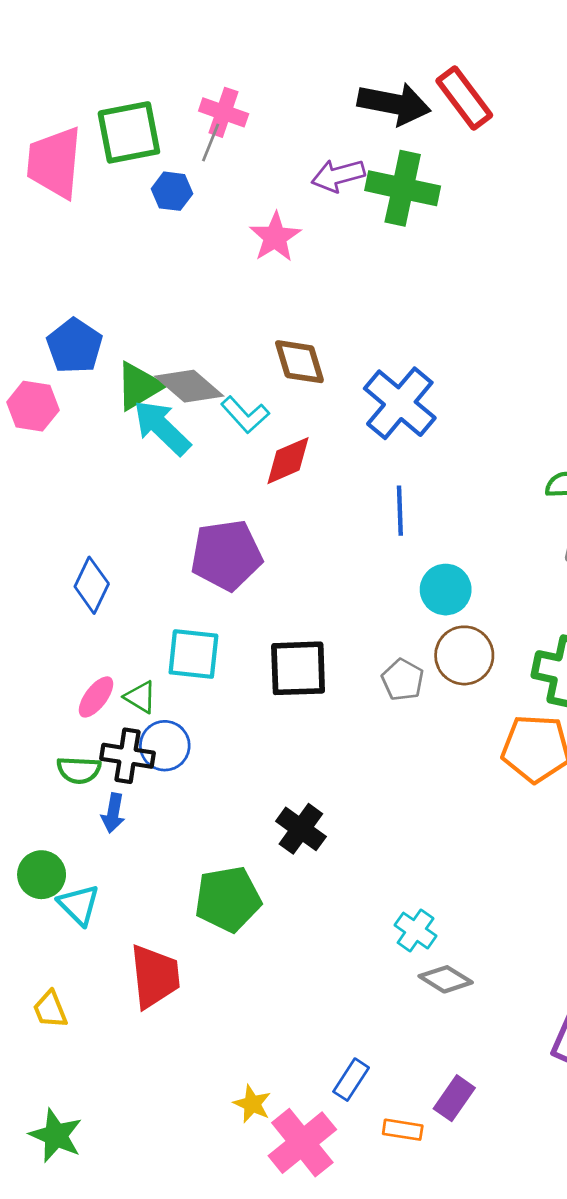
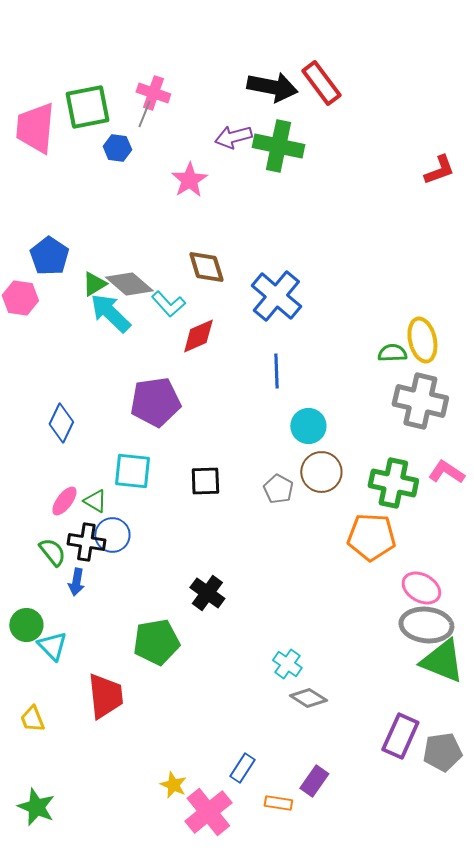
green triangle: (139, 386) -> (94, 284), size x0.7
black square: (298, 668) -> (205, 481), size x0.7
green semicircle: (79, 770) -> (52, 552), turned -132

